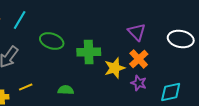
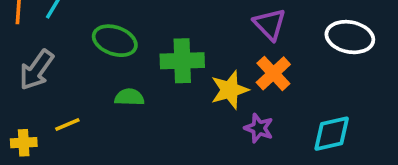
purple star: (139, 83) -> (259, 128), moved
green semicircle: (66, 90) -> (129, 97), moved

